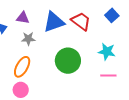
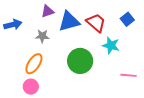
purple triangle: (23, 18) -> (48, 11), moved, turned -32
cyan star: (107, 52) -> (111, 45), moved
pink line: (108, 76) -> (128, 75), moved

